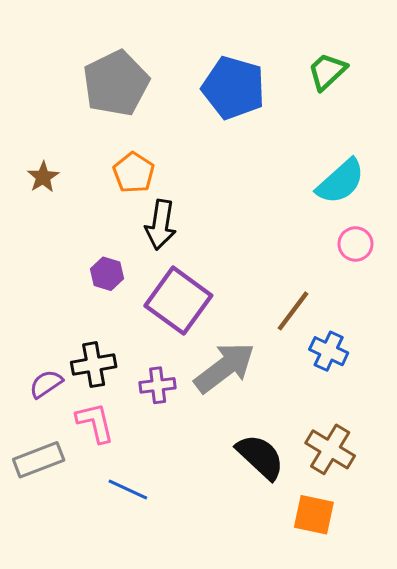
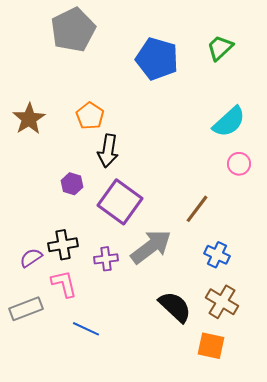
gray pentagon: (116, 83) -> (73, 30), moved
brown star: (43, 177) -> (29, 119), size x1.5
blue cross: (329, 351) -> (217, 255), moved

